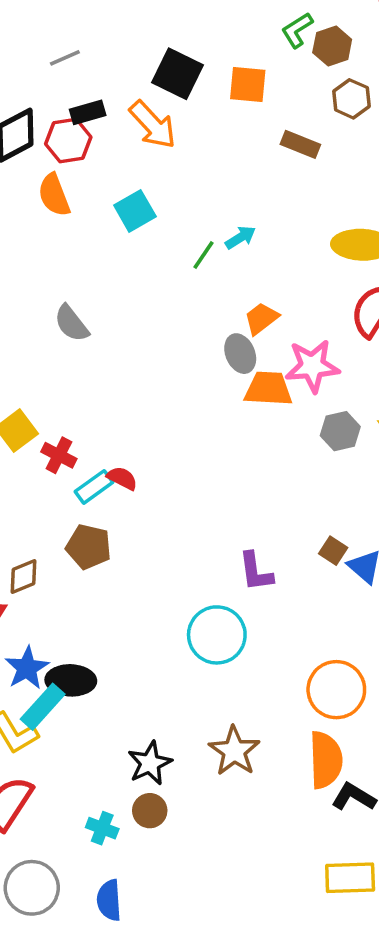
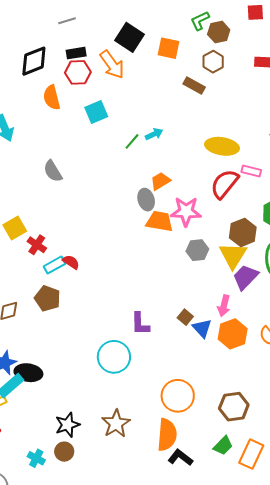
brown hexagon: (351, 99) -> (213, 62), moved
red hexagon: (68, 140) -> (78, 72), moved

